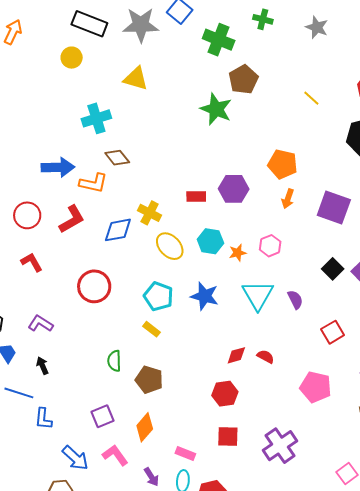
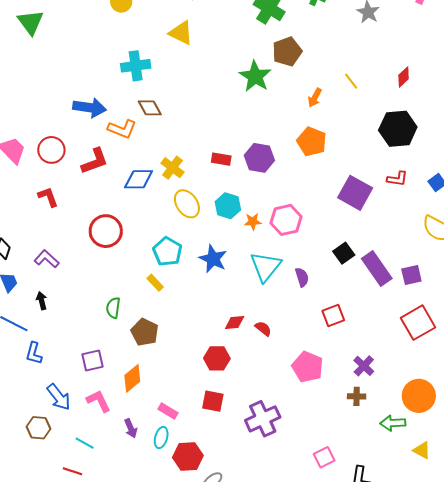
orange arrow: (288, 199) -> (315, 98), moved
pink hexagon: (270, 246) -> (286, 220), size x1.4

